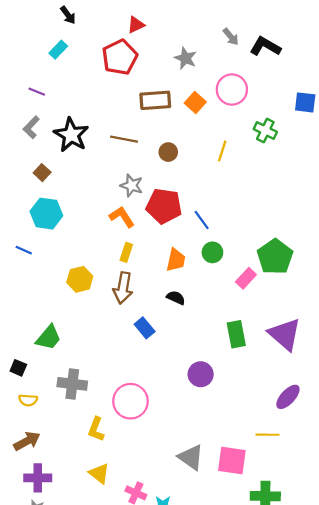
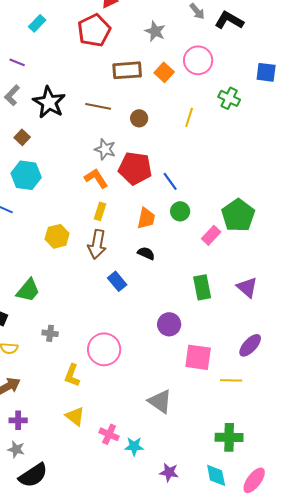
purple triangle: (285, 334) -> (247, 287), size x0.7
gray cross: (72, 384) -> (50, 333), size x0.6
pink square: (232, 461) -> (198, 357), moved
purple cross: (38, 478) -> (18, 420), size x0.7

